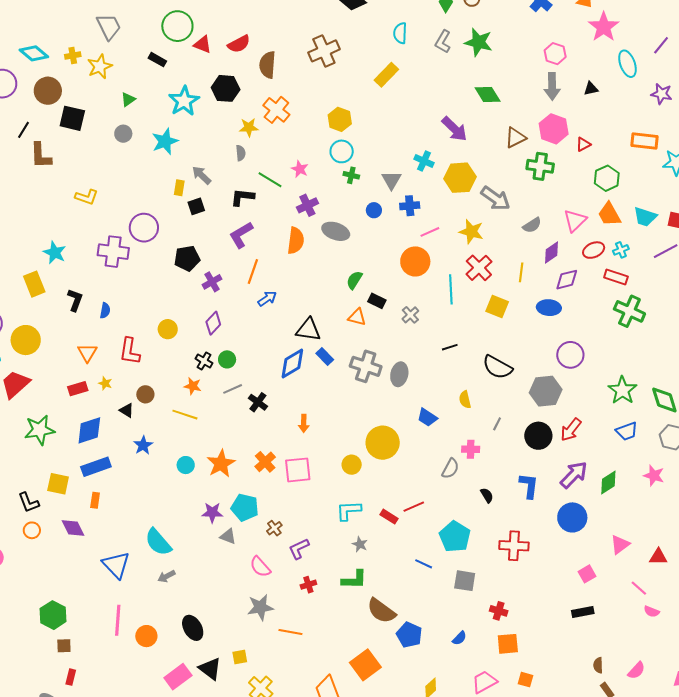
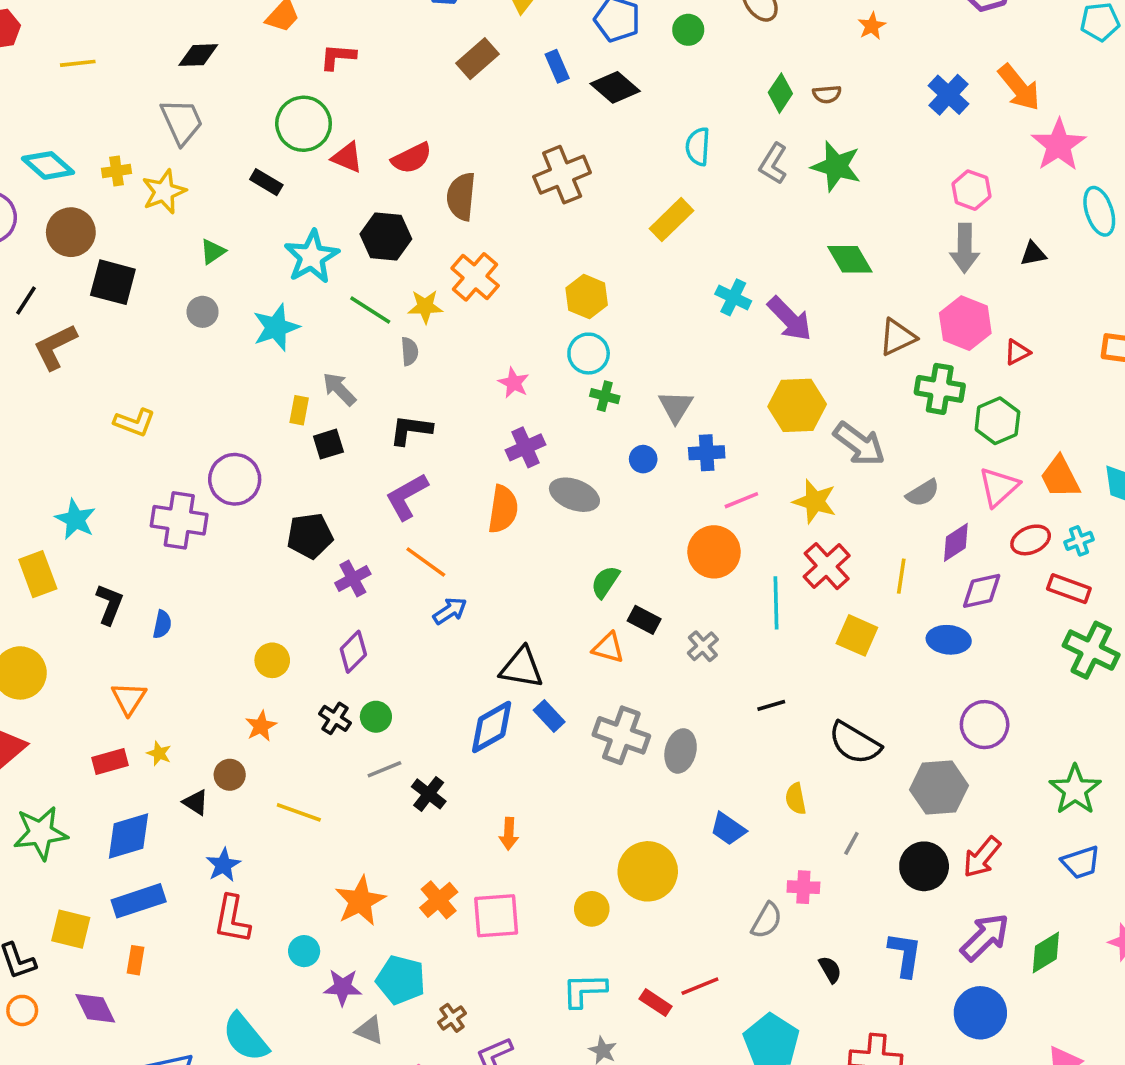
brown L-shape: (41, 156) -> (55, 347), turned 64
cyan cross: (424, 161) -> (733, 297), moved
green hexagon: (607, 178) -> (997, 421), moved
green line: (270, 180) -> (370, 310), moved
orange line: (253, 271) -> (426, 562), turned -75
red L-shape: (130, 351) -> (232, 919), moved
orange star: (193, 386) -> (261, 726), moved, turned 30
cyan circle: (186, 465) -> (304, 951), moved

